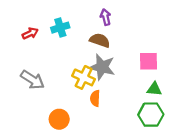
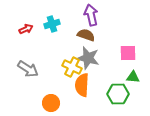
purple arrow: (106, 17) -> (91, 15), size x1.5
orange semicircle: (95, 98) -> (82, 85), size x1.6
green hexagon: (151, 115) -> (118, 94), moved

